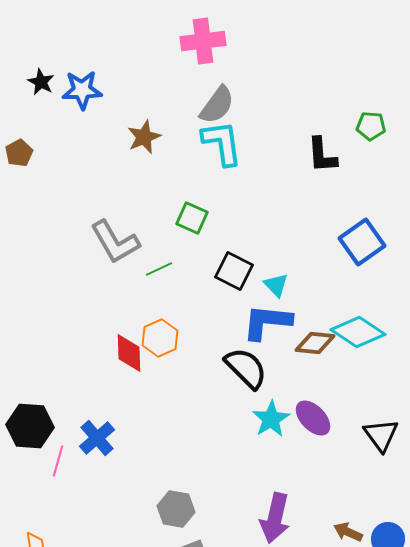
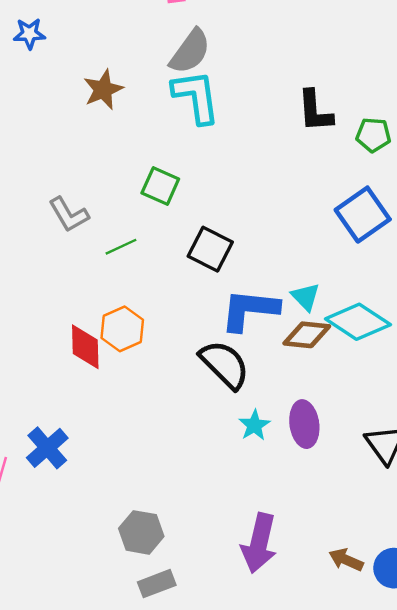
blue star: (82, 90) -> (29, 34), size x0.7
green pentagon: (371, 126) -> (373, 135), moved
gray L-shape: (115, 242) -> (69, 215), size x0.7
cyan triangle: (276, 285) -> (306, 297), moved
purple ellipse: (313, 418) -> (304, 424), turned 36
cyan star: (271, 419) -> (254, 425), size x0.7

